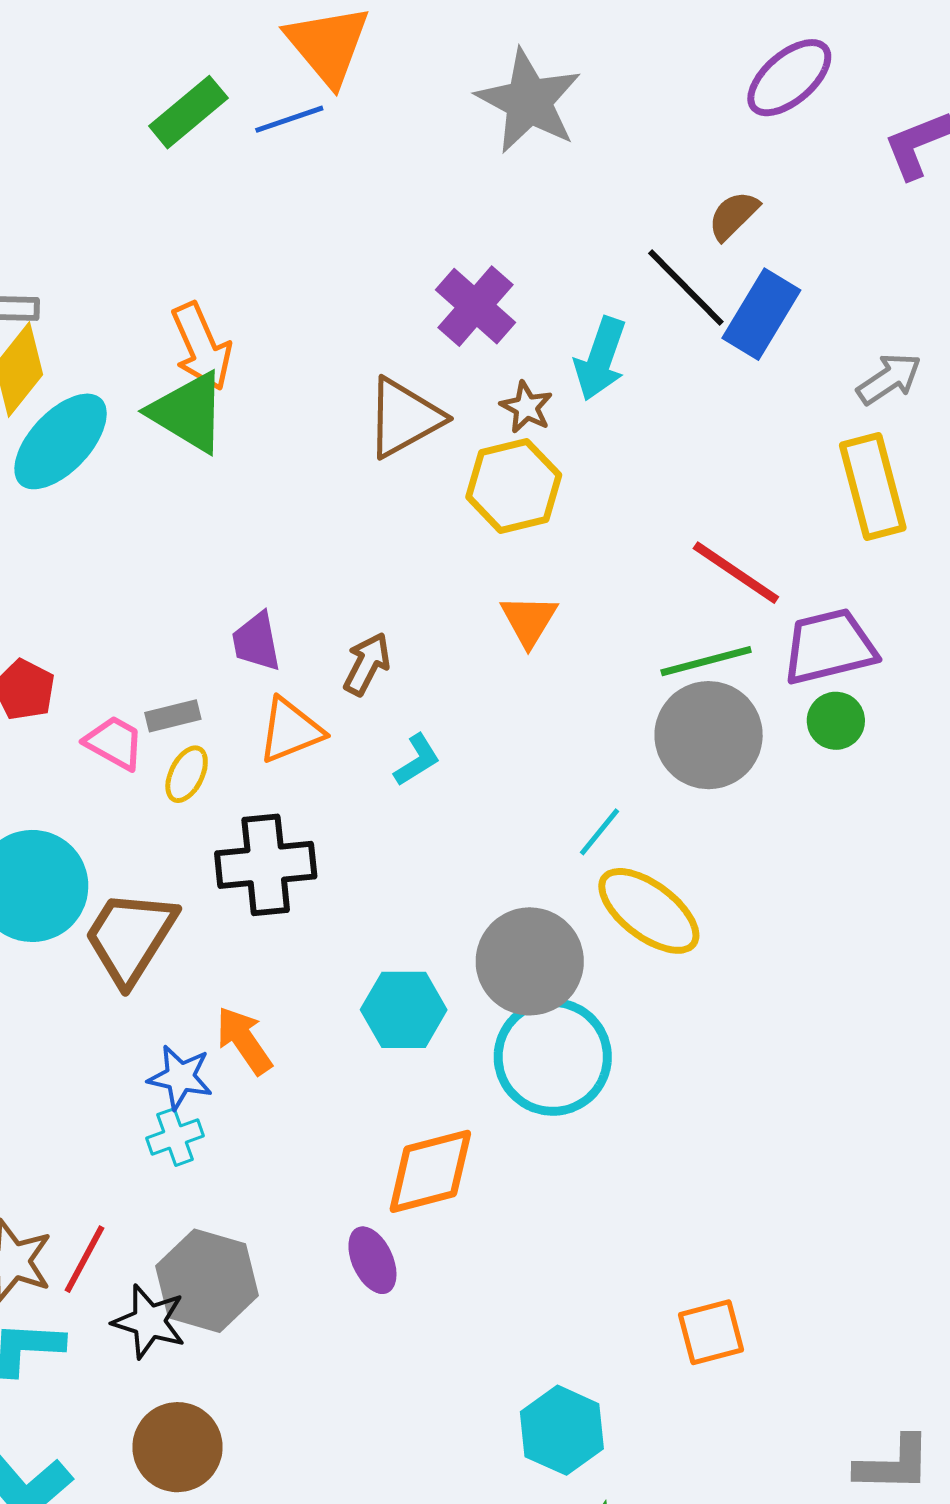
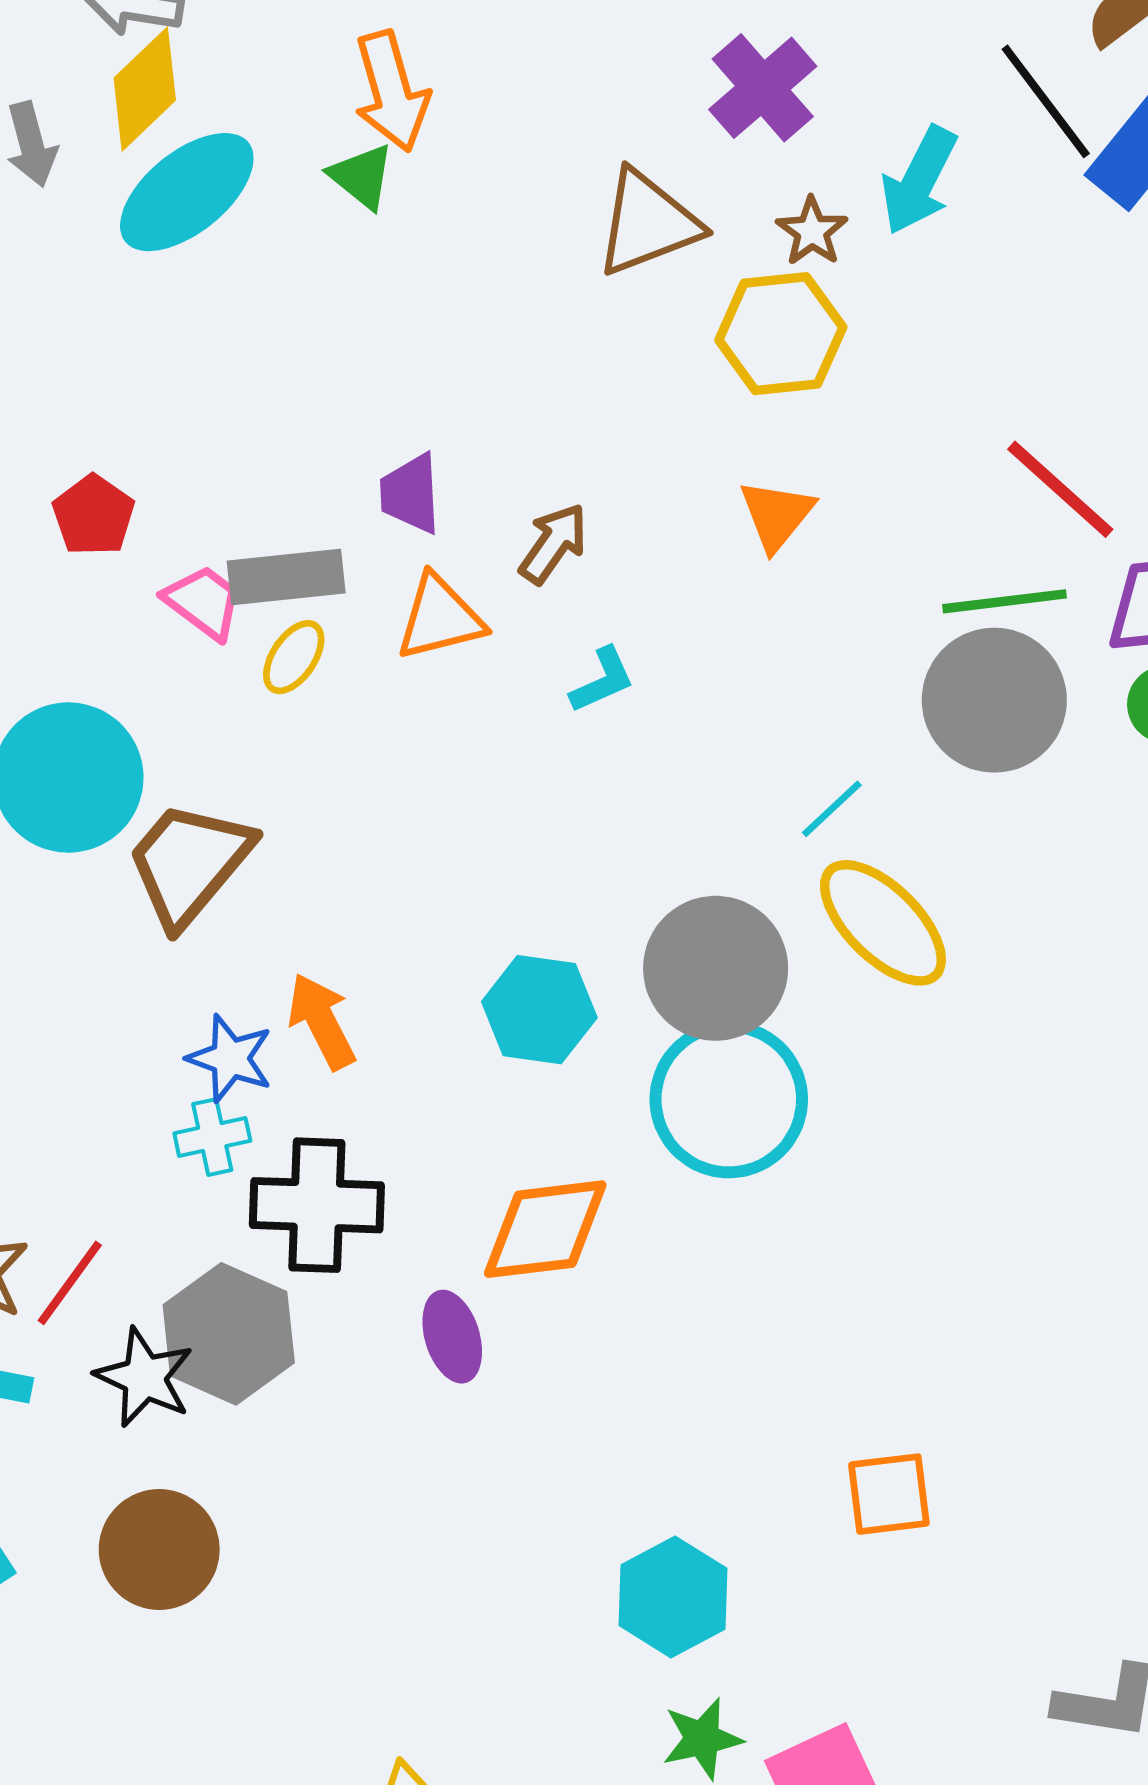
green triangle: (188, 412) -> (362, 176), size x0.6
gray rectangle: (173, 716) -> (286, 577), size x1.6
black cross: (266, 865) -> (317, 1205), moved

